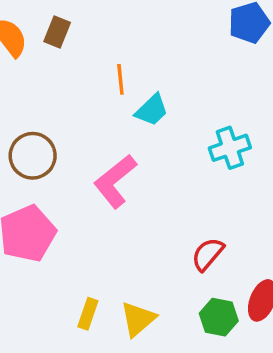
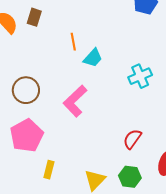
yellow rectangle: (88, 314) -> (49, 170), moved
green hexagon: (219, 317) -> (130, 177), moved

